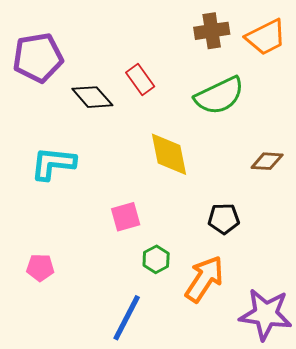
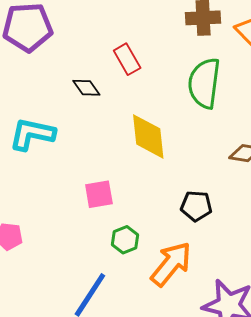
green semicircle: (219, 96) -> (204, 83), turned 117
black diamond: (92, 97) -> (86, 88), moved, size x0.7

